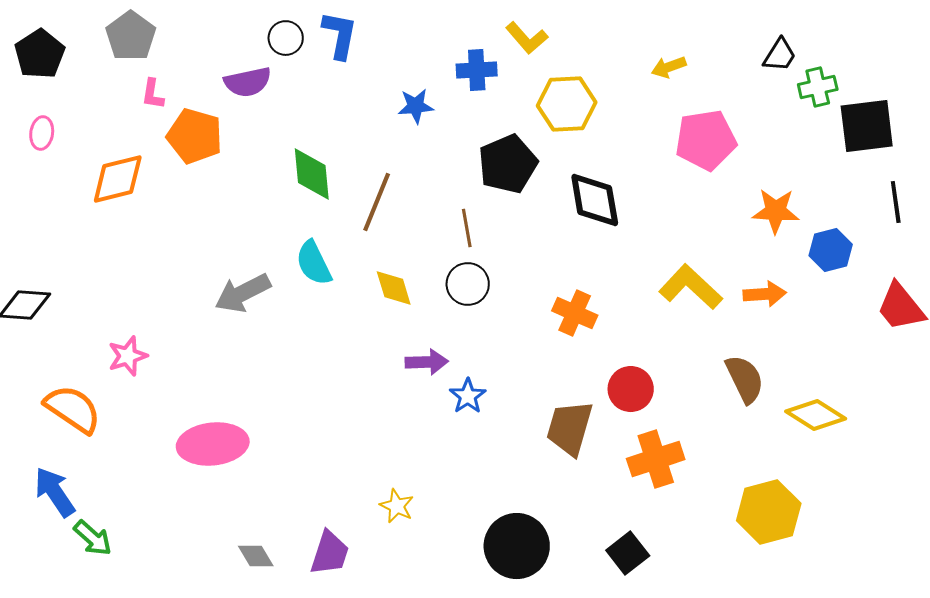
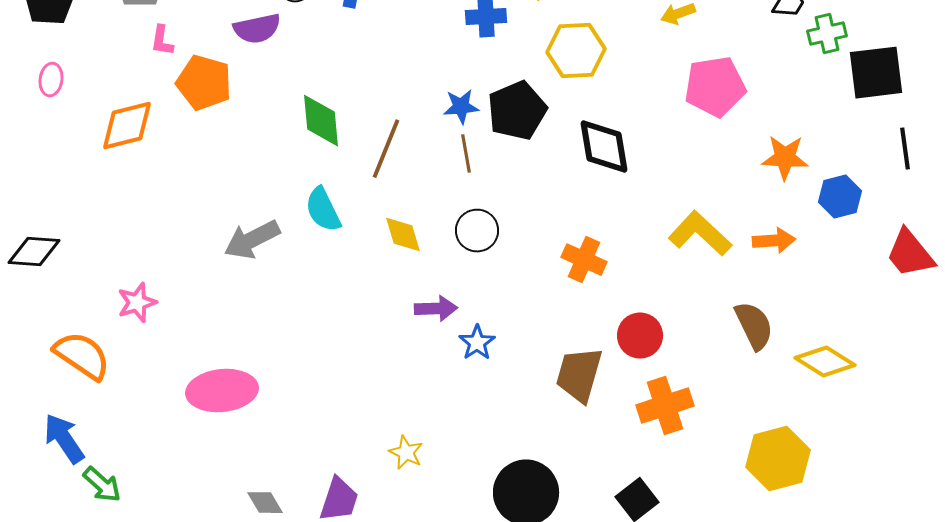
blue star: (416, 106) -> (461, 107), moved
brown line: (467, 228) -> (466, 154), moved

